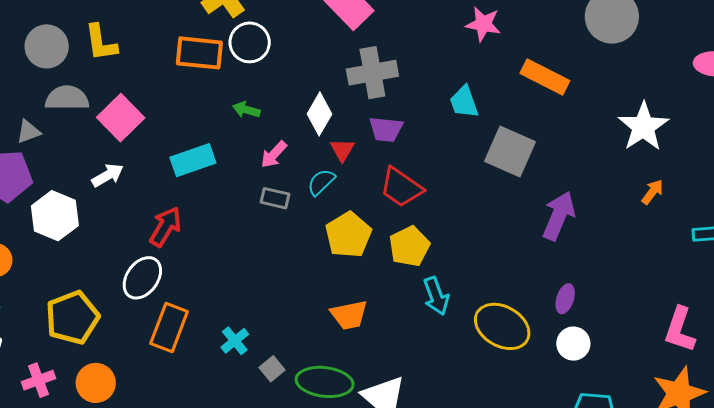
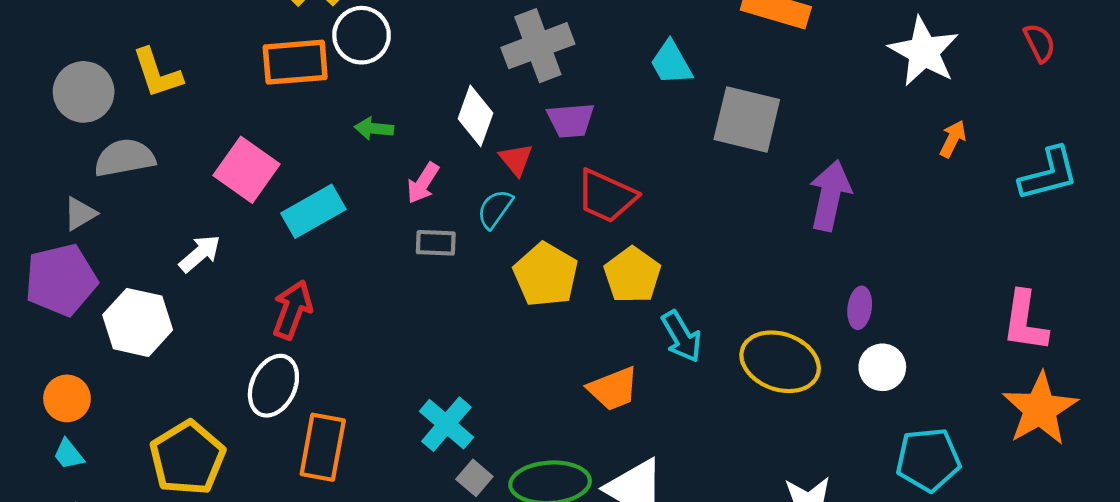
pink square: (121, 118) -> (246, 170), moved
orange trapezoid: (349, 315) -> (613, 389), moved
cyan cross: (235, 341) -> (446, 424), moved, size x1.4

